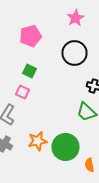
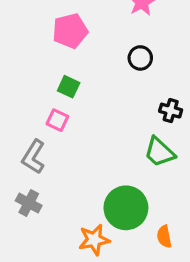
black circle: (74, 53) -> (140, 58), size x0.6
orange star: (38, 141) -> (94, 240), moved

